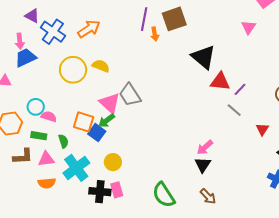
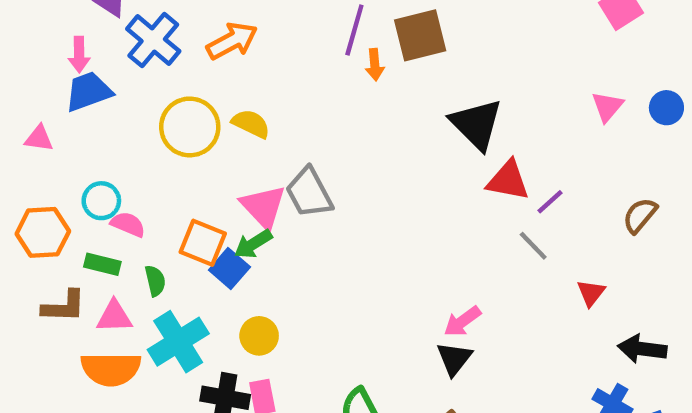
pink triangle: (249, 27) -> (607, 107), moved
orange semicircle: (47, 183) -> (111, 369), size x1.5

